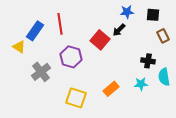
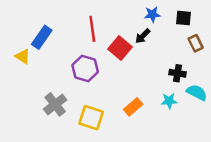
red line: (60, 24) -> (92, 29), moved
gray cross: (41, 72) -> (55, 104), moved
cyan semicircle: (164, 77) -> (197, 92), turned 126

